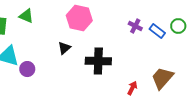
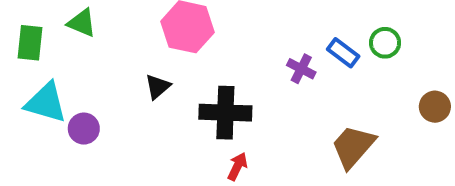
purple cross: (135, 26) -> (301, 69), moved
red arrow: (132, 88) -> (237, 166), moved

